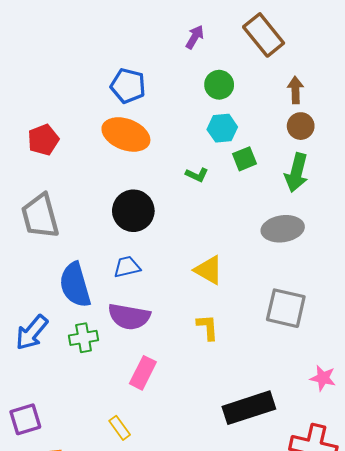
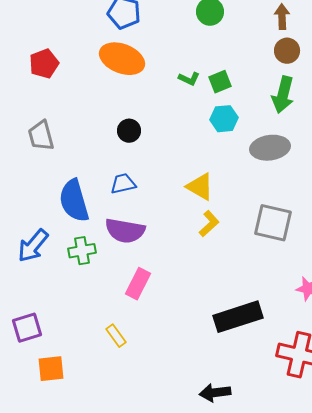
cyan hexagon: (222, 128) -> (224, 119), moved
green square: (245, 159) -> (220, 82), moved
green L-shape: (197, 175) -> (189, 79), moved
black circle: (133, 211) -> (129, 131), size x0.6
gray trapezoid: (40, 216) -> (41, 136), size x0.7
yellow L-shape: (207, 327) -> (209, 224), moved, turned 52

